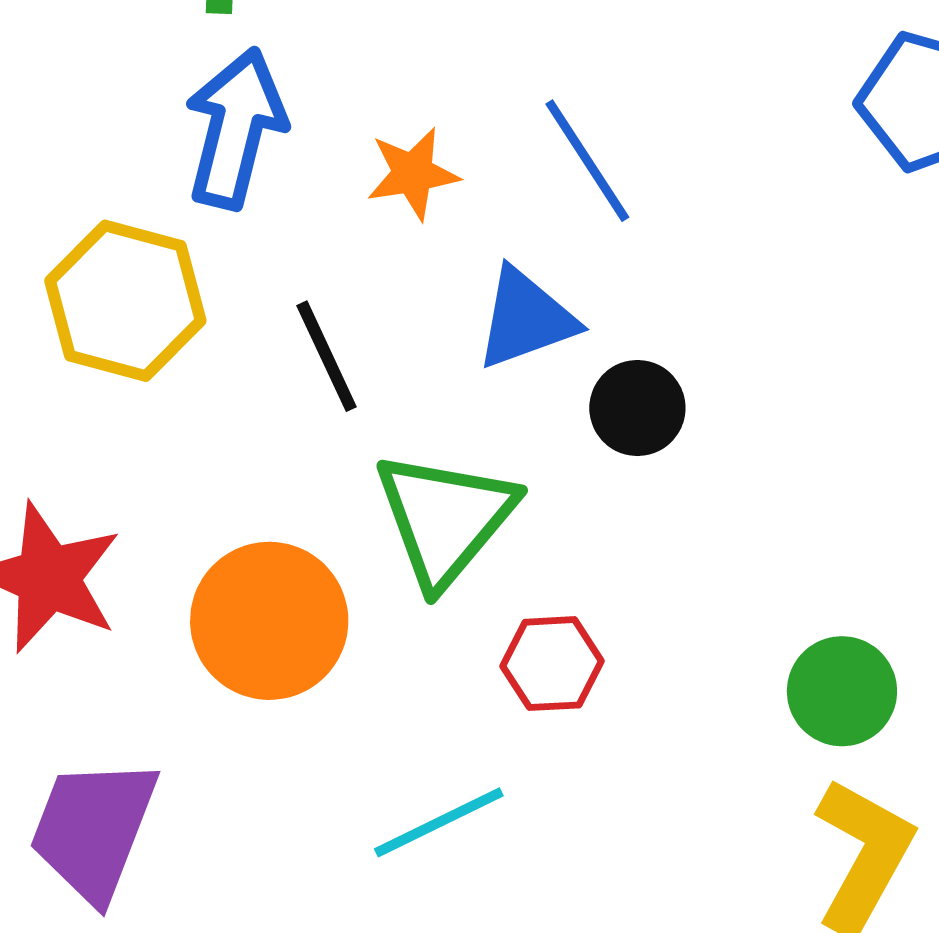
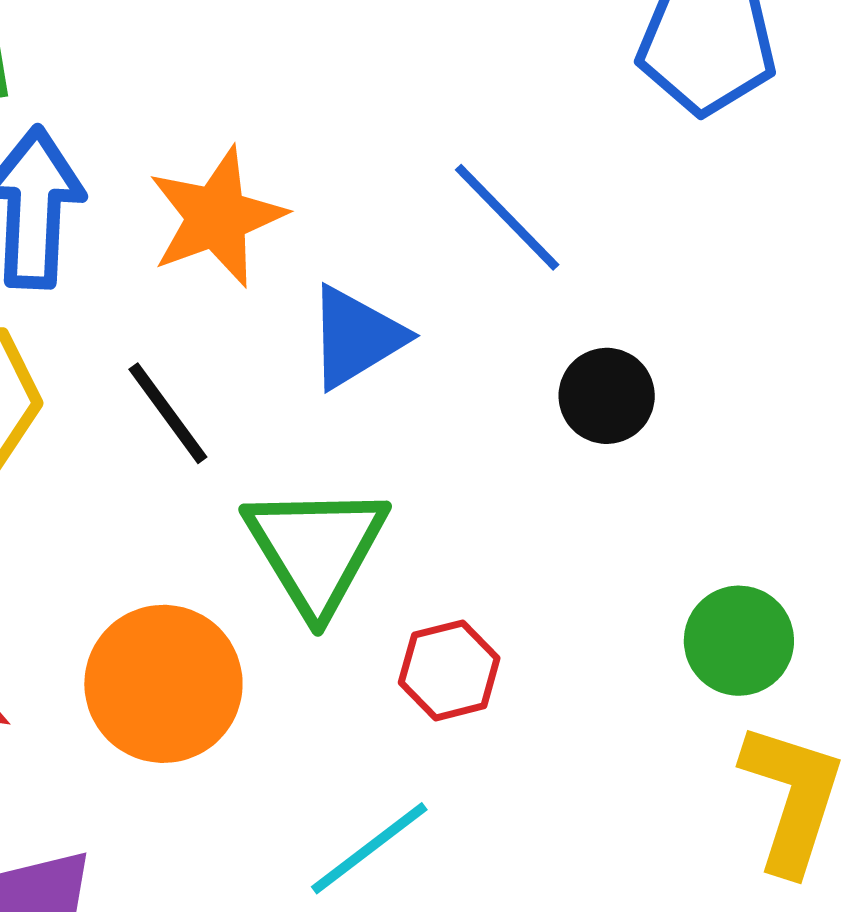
blue line: (587, 161) -> (507, 217), moved
orange star: (413, 173) -> (217, 217), size x1.5
black circle: (637, 408) -> (607, 396), moved

